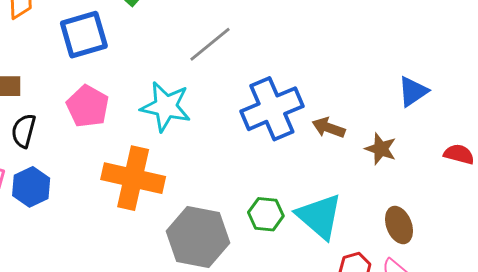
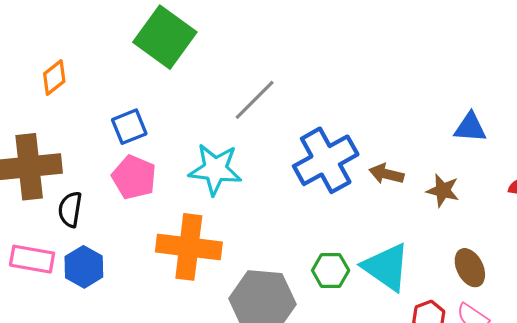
blue square: (84, 35) -> (129, 127), moved, size x0.7
blue triangle: (413, 91) -> (470, 128), turned 44

